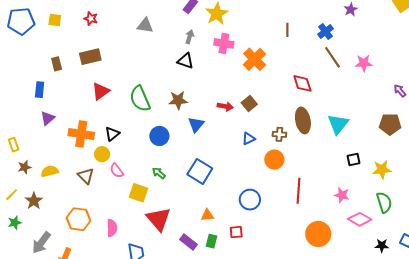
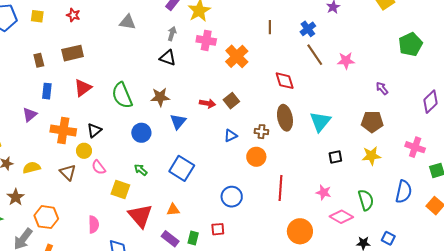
blue rectangle: (40, 90) -> (47, 91), moved
yellow star: (382, 169) -> (371, 156), moved
orange triangle: (207, 215) -> (173, 210), moved
orange hexagon: (79, 219) -> (46, 217), moved

